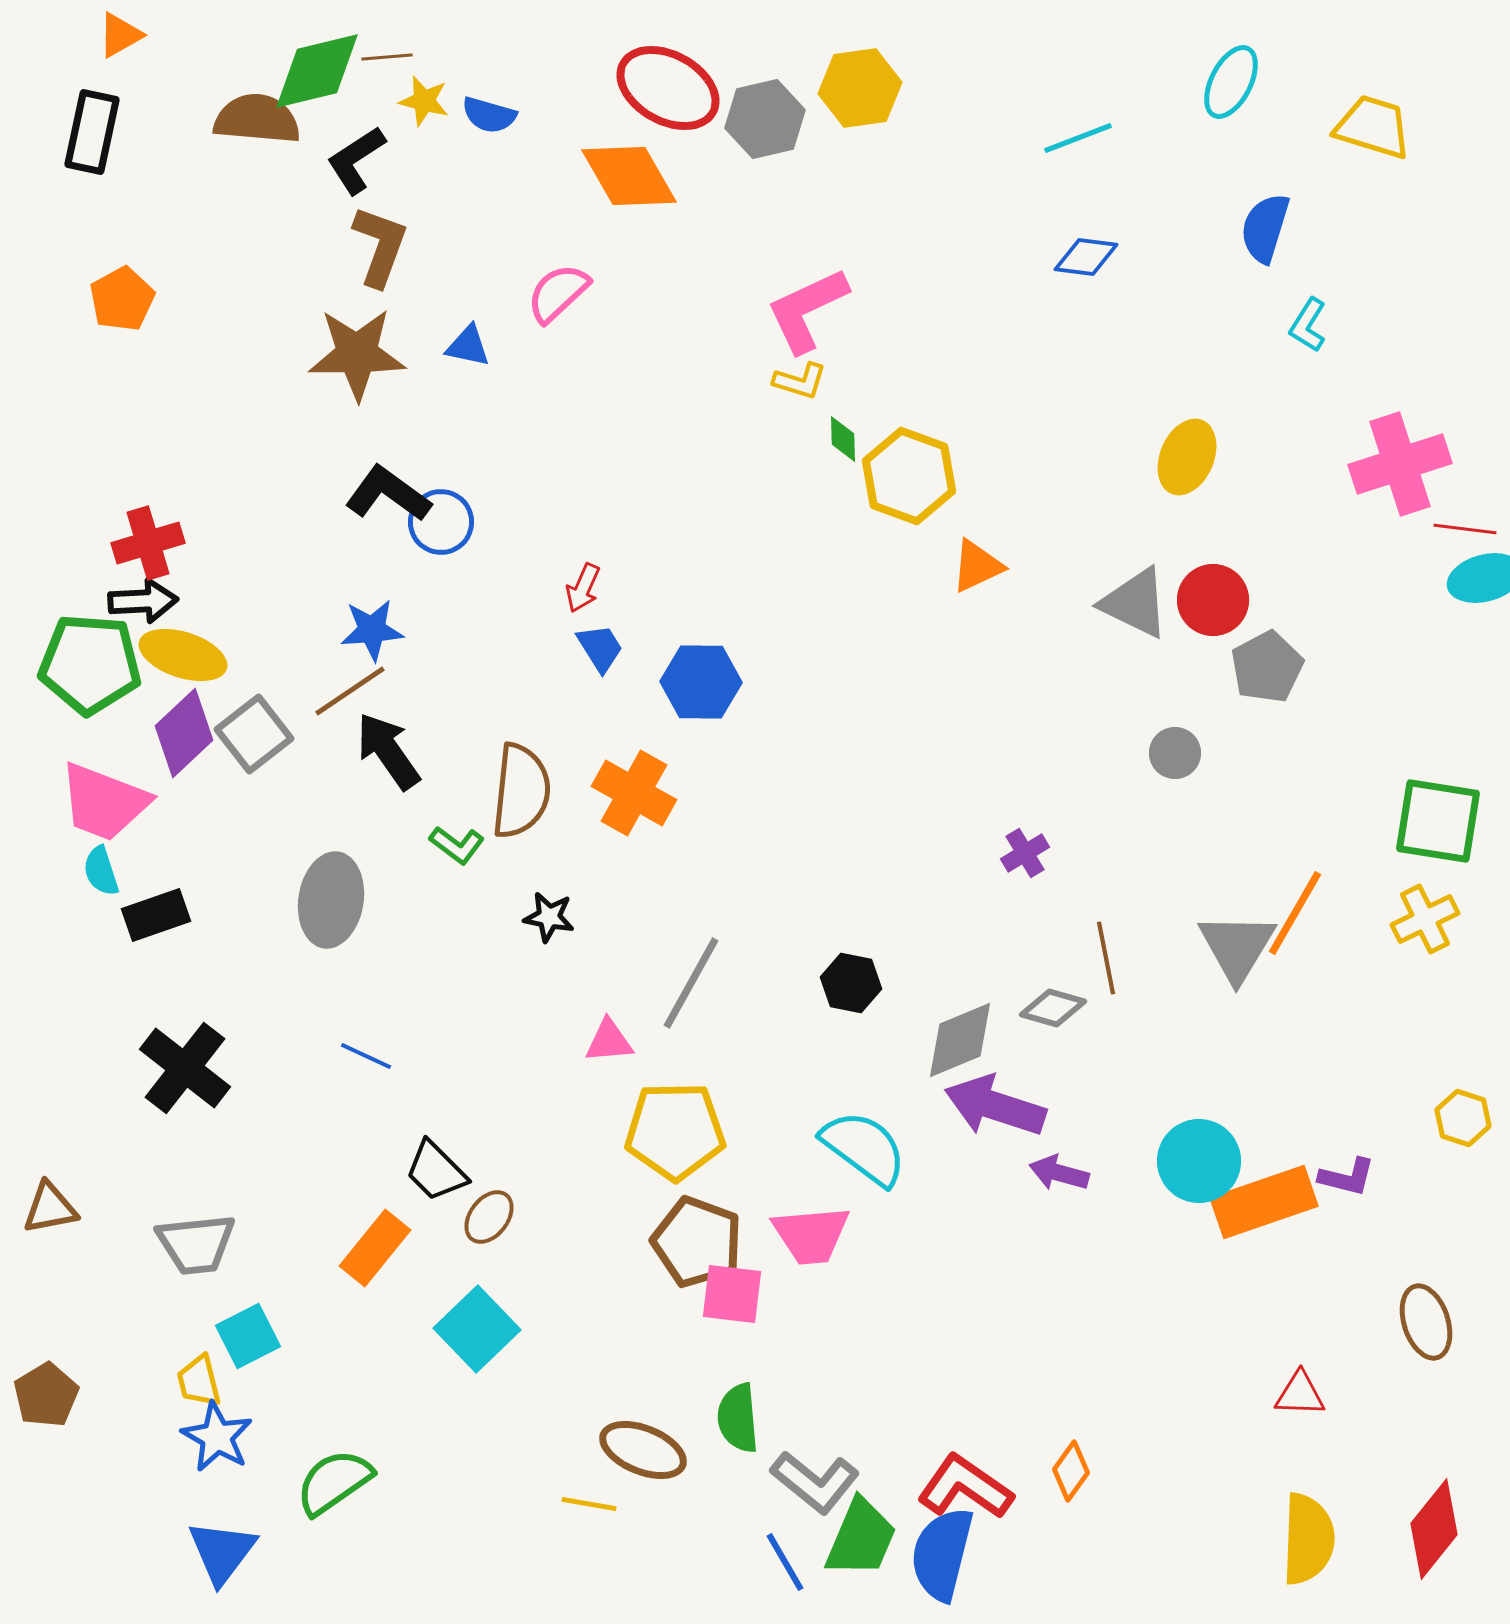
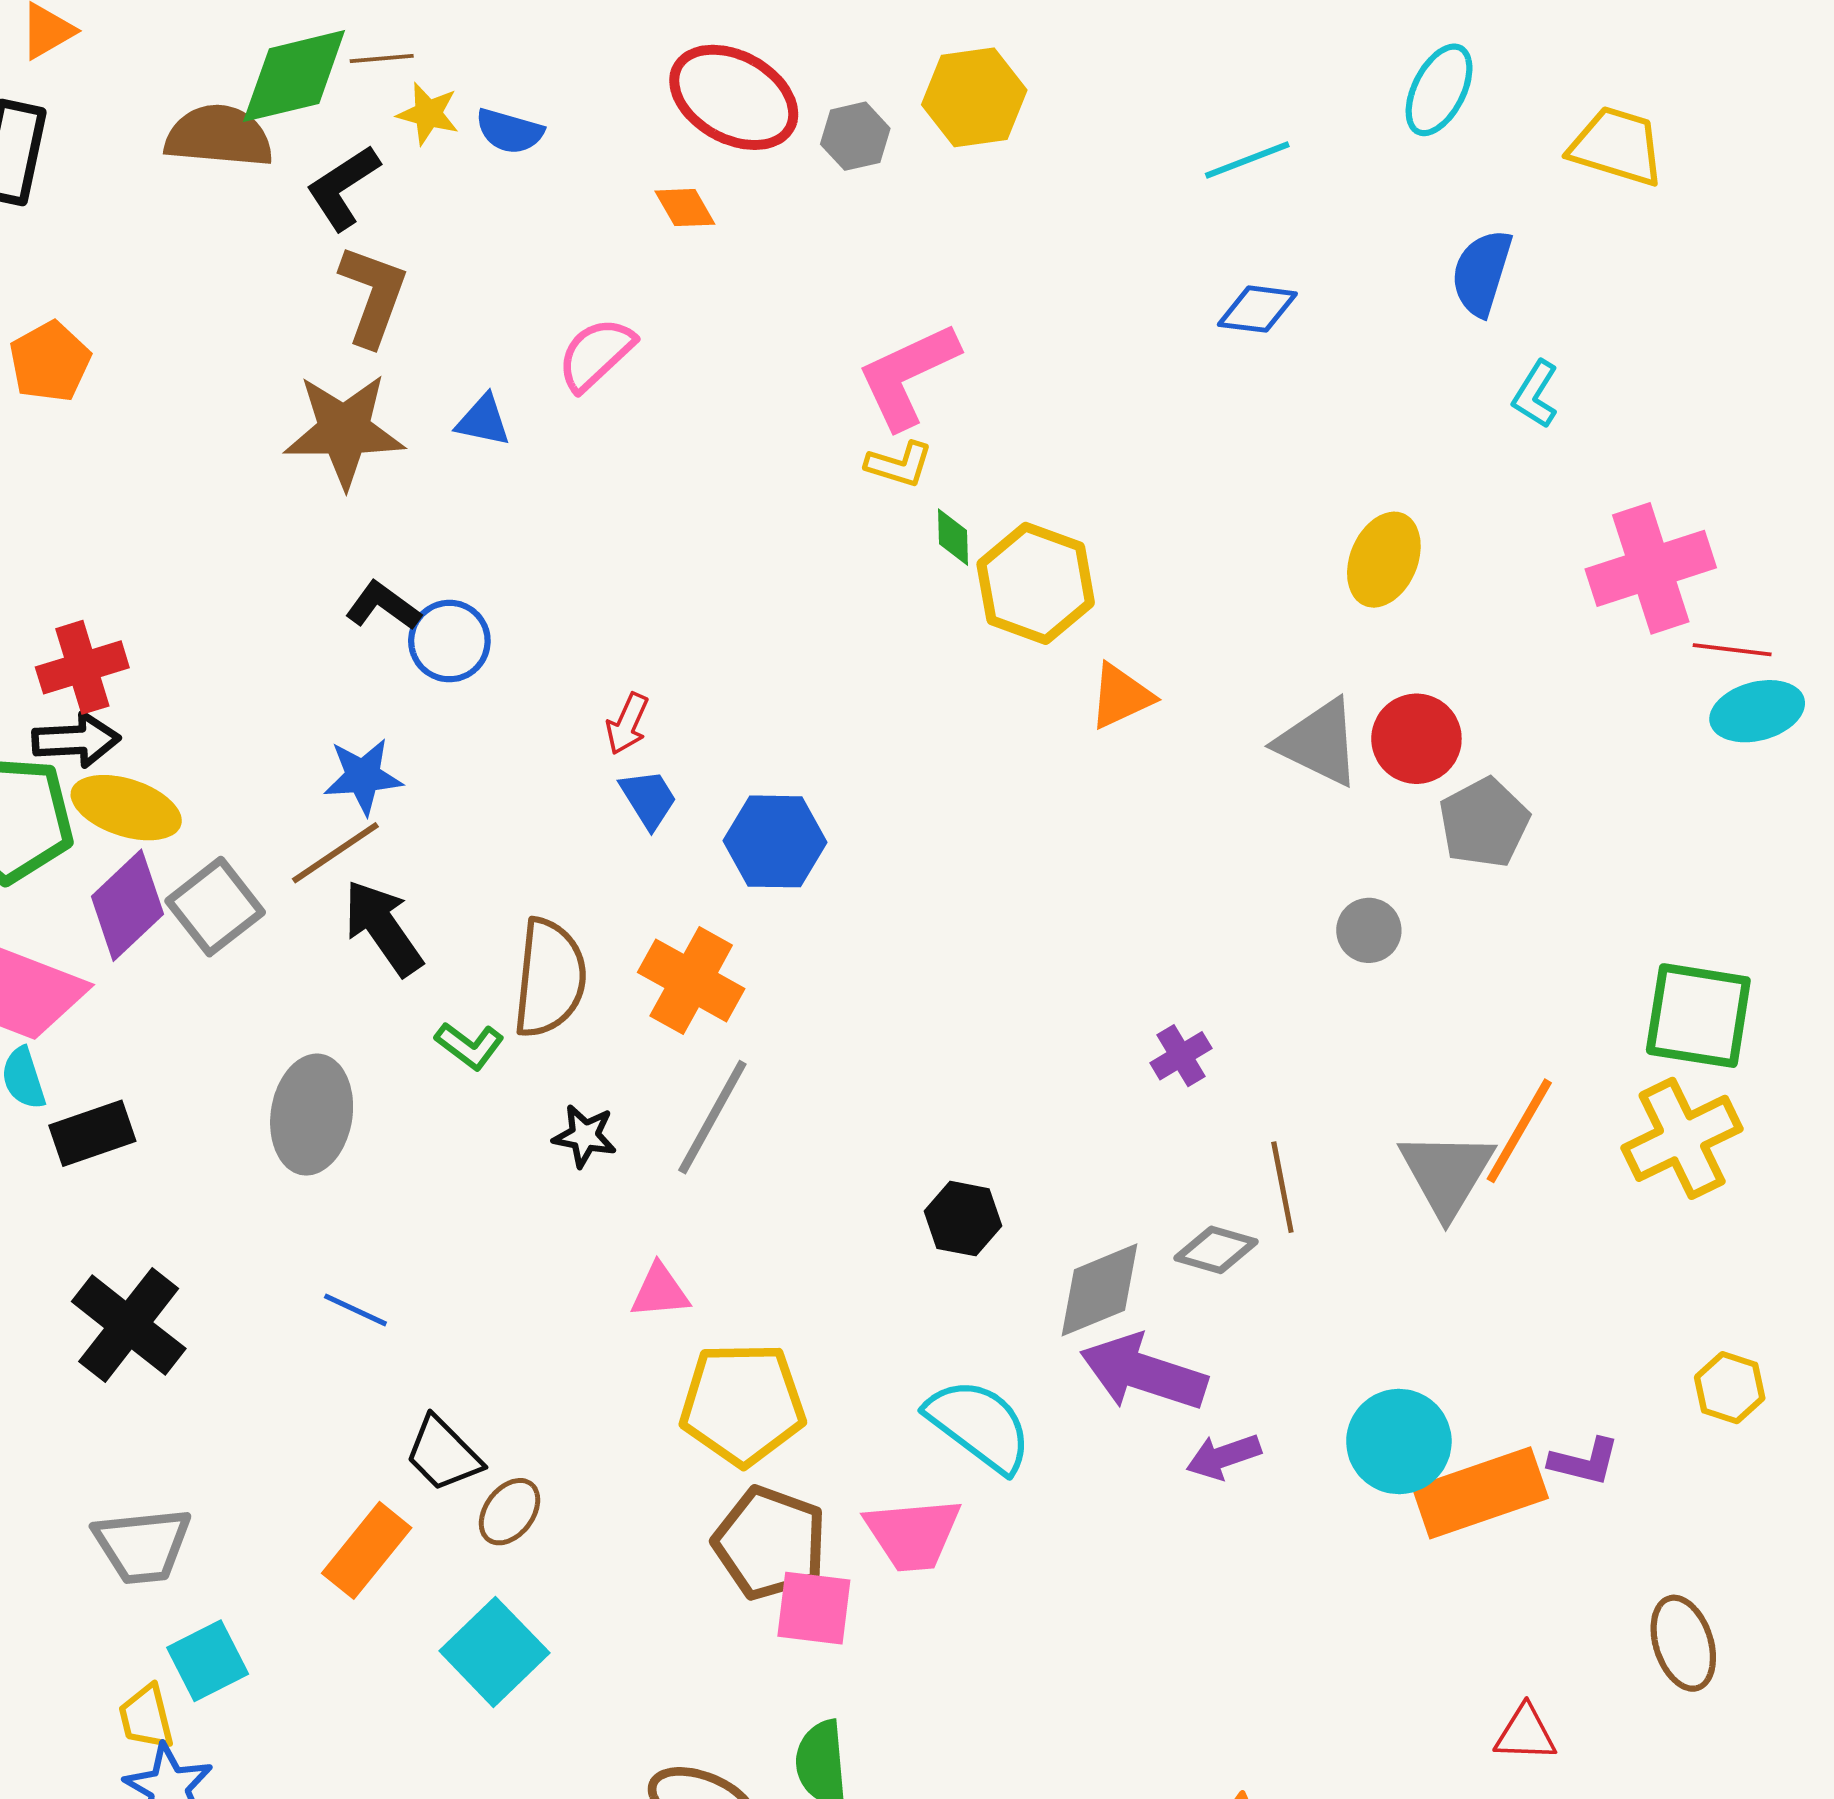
gray hexagon: (765, 119) -> (855, 136), size x0.7
orange diamond: (629, 176) -> (685, 208), size x0.5
black L-shape: (388, 494) -> (383, 606), size x0.7
yellow cross: (1425, 919) -> (1682, 1138), size x1.4
gray line: (691, 983) -> (712, 1117), moved
purple arrow: (1059, 1173) -> (1224, 1457), turned -34

